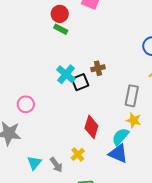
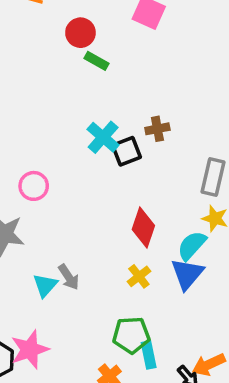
red circle: (60, 14) -> (80, 33), moved
yellow cross: (78, 154) -> (139, 276), moved
blue triangle: (118, 154) -> (187, 274), turned 45
gray arrow: (56, 165) -> (69, 277), moved

